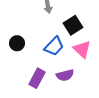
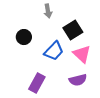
black circle: (17, 43) -> (24, 37), moved
purple semicircle: (65, 75) -> (78, 80), moved

